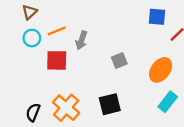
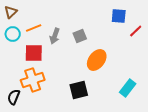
gray square: (119, 60) -> (80, 36), moved
orange ellipse: (161, 70) -> (97, 60), moved
orange cross: (66, 108) -> (33, 80), moved, turned 30

